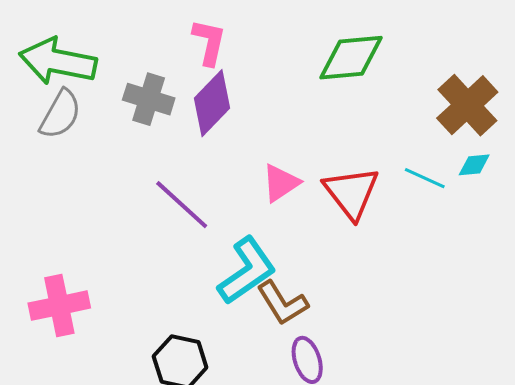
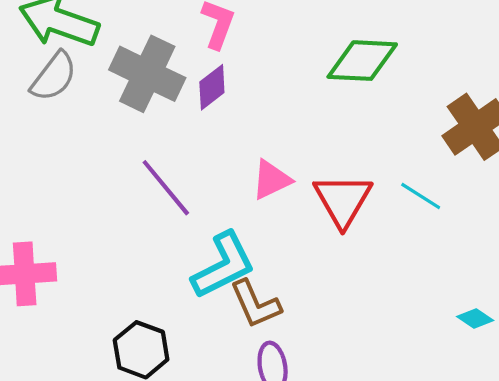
gray cross: (149, 99) -> (147, 74), size x1.4
purple diamond: (212, 103) -> (212, 87), size x0.7
cyan diamond: (474, 165) -> (475, 319), moved, turned 32

